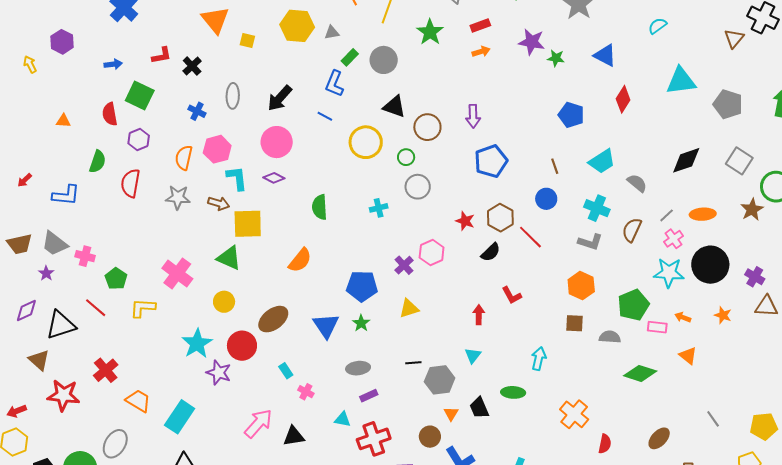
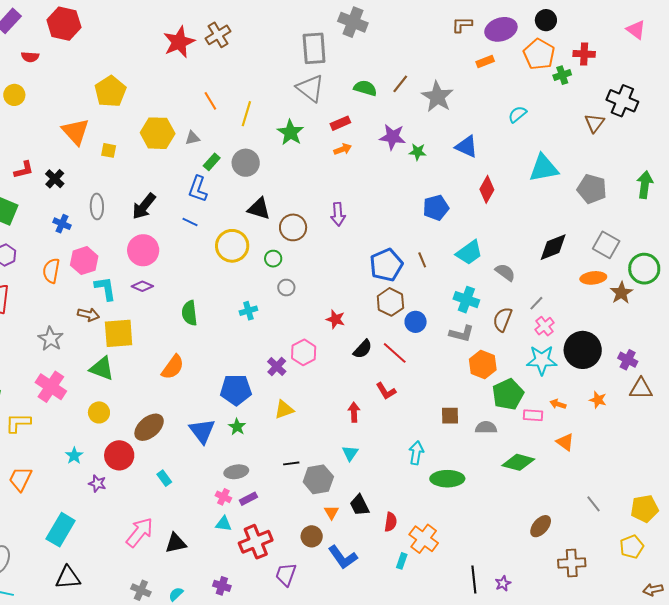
blue pentagon: (571, 115) -> (436, 208), turned -30
blue pentagon: (491, 161) -> (386, 265), moved
gray circle: (418, 187) -> (286, 288), size x0.7
gray star: (178, 197) -> (51, 339), moved, turned 30
blue circle: (546, 199) -> (416, 322), moved
orange ellipse: (703, 214) -> (593, 278), moved
brown hexagon: (500, 218) -> (390, 302), moved
red line: (530, 237) -> (395, 353), moved
orange hexagon: (581, 286) -> (483, 364), moved
cyan star: (197, 343) -> (74, 456), size x0.6
purple star: (219, 373) -> (97, 483), size x0.7
pink cross: (306, 392) -> (223, 497), moved
green ellipse: (513, 392) -> (447, 479), moved, size x1.4
orange trapezoid: (138, 401) -> (20, 479), moved, turned -92
orange cross: (574, 414) -> (424, 539), moved
red semicircle: (605, 444) -> (391, 522), moved

